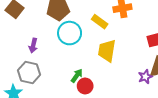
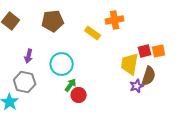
cyan circle: (70, 33) -> (62, 64), moved
yellow trapezoid: (107, 51) -> (130, 64), moved

